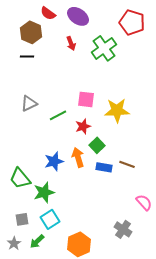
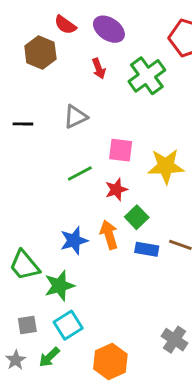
black line: (27, 56) -> (23, 124), moved
gray triangle: (29, 103) -> (75, 117), moved

